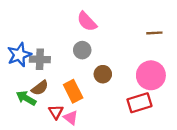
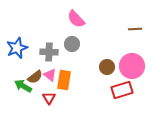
gray cross: (40, 59) -> (49, 52), moved
brown circle: (103, 74) -> (107, 67), moved
orange rectangle: (73, 91) -> (64, 80), turned 36
pink triangle: (71, 118) -> (50, 75), moved

